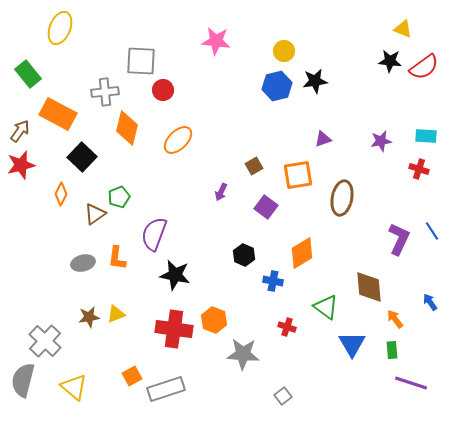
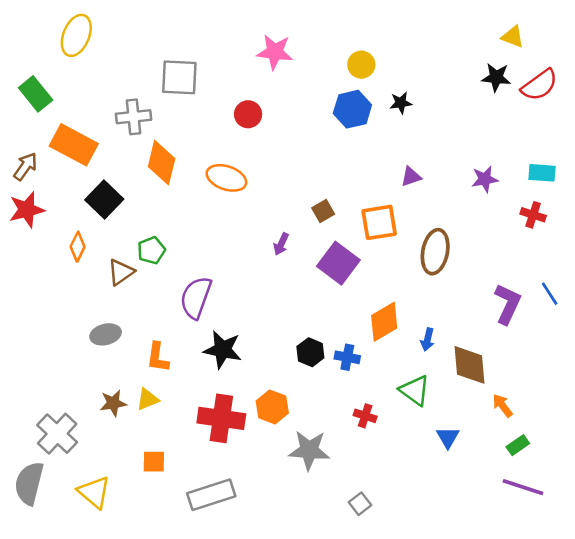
black star: (315, 81) -> (401, 103), size x0.7
red circle: (163, 90) -> (248, 114), moved
orange ellipse: (178, 140) -> (226, 178), turned 64
purple square: (266, 207) -> (338, 263), size x1.4
black hexagon: (244, 255) -> (310, 352), moved
orange L-shape: (117, 258) -> (158, 357), moved
blue arrow: (430, 302) -> (427, 339), moved, turned -132
blue triangle: (352, 344) -> (448, 437), size x0.7
green rectangle: (392, 350) -> (518, 445), moved, turned 60
orange square: (132, 376) -> (154, 462), moved, turned 30

